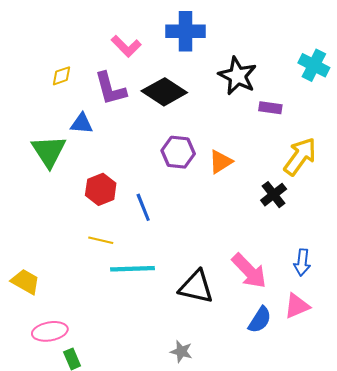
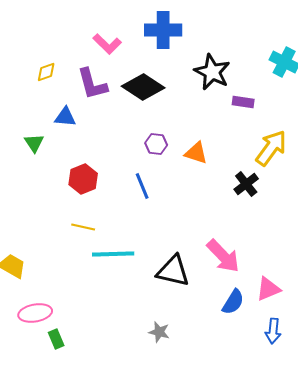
green triangle: (49, 151) -> (34, 143), size x0.6
purple hexagon: (178, 152) -> (156, 144), size x0.7
orange triangle: (221, 162) -> (196, 153), turned 50
blue line: (143, 207) -> (142, 186), moved
blue arrow: (302, 262) -> (273, 331), moved

